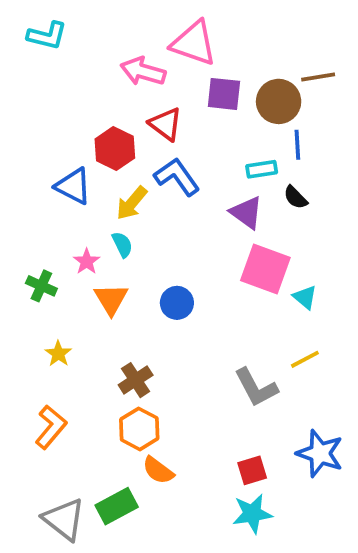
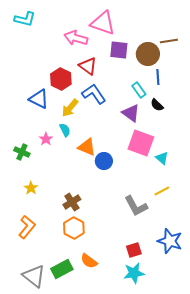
cyan rectangle: (262, 169) -> (139, 90), turned 63
orange triangle: (111, 299) -> (87, 147), moved, turned -36
blue circle: (177, 303) -> (104, 161), moved
orange semicircle: (158, 470) -> (89, 261), moved

